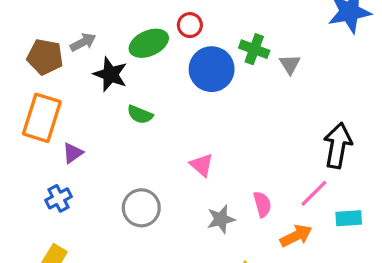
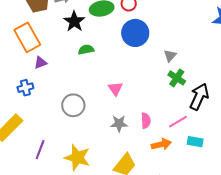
green cross: (254, 49) -> (177, 78), moved
gray triangle: (290, 64) -> (170, 56), moved
green semicircle: (140, 114) -> (86, 50), turned 133
orange rectangle: (42, 118) -> (27, 37), turned -60

